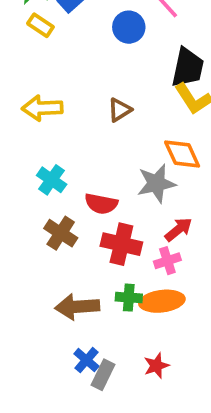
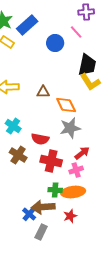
brown triangle: (120, 110) -> (43, 92), moved, turned 32
orange diamond: (182, 154) -> (66, 105), moved
brown arrow: (77, 307) -> (43, 207), moved
blue cross: (86, 360) -> (29, 214), moved
red star: (156, 366) -> (70, 216), moved

